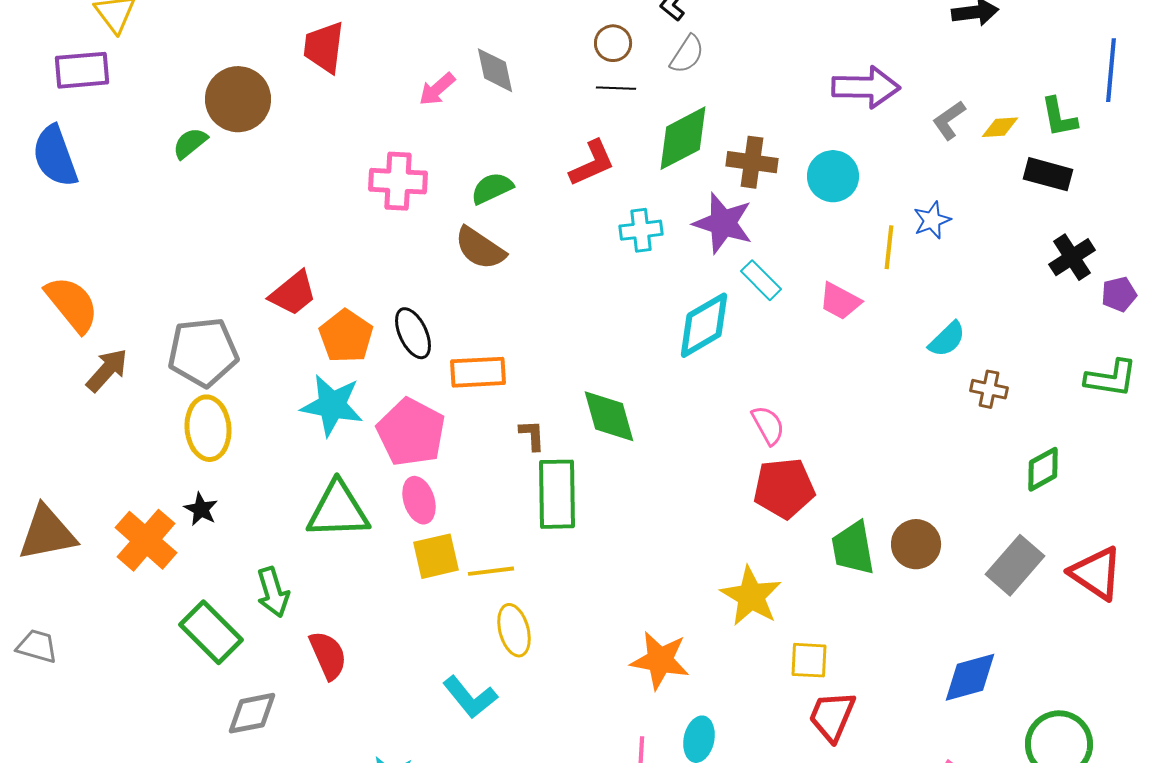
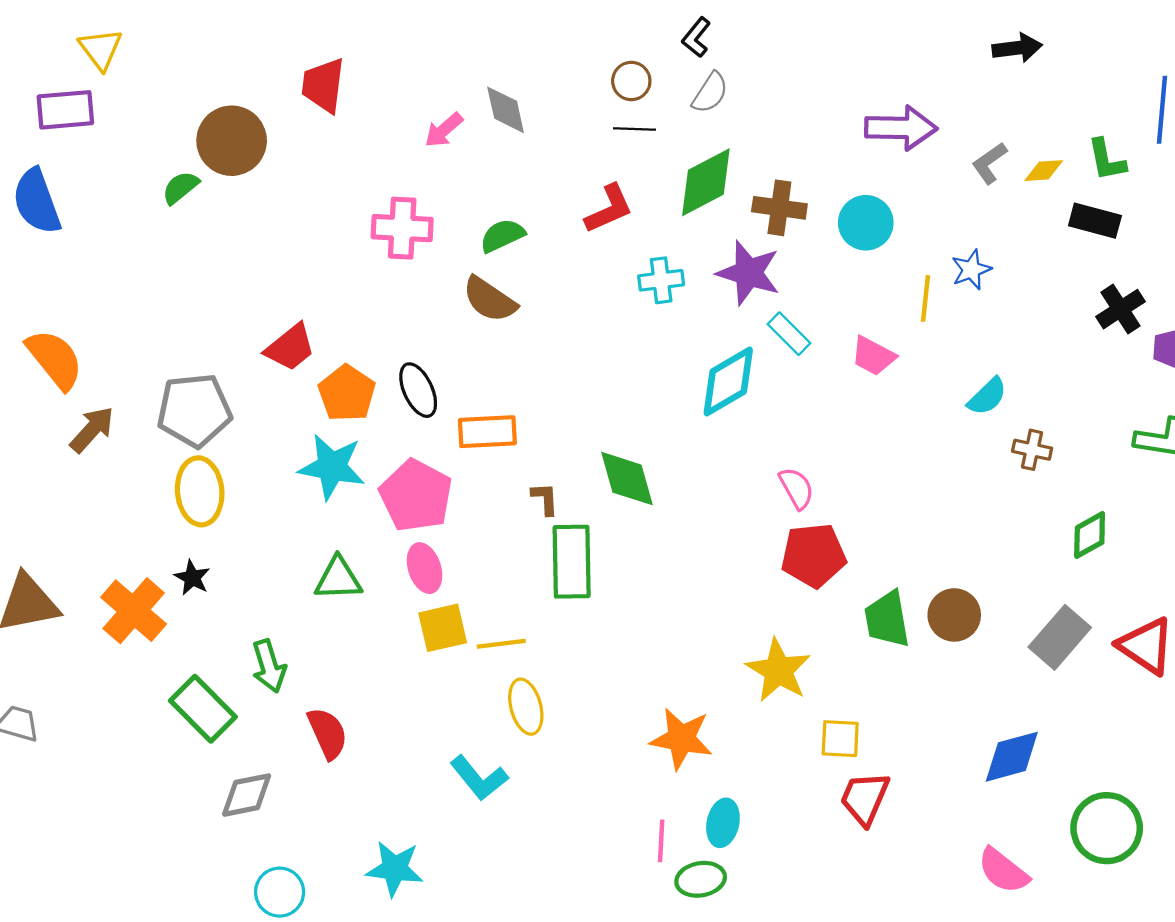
green triangle: (338, 510) -> (338, 579), size x0.7

